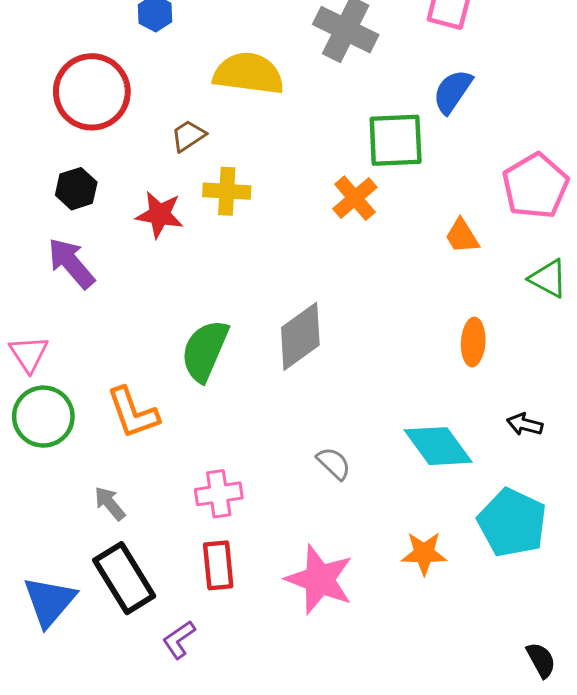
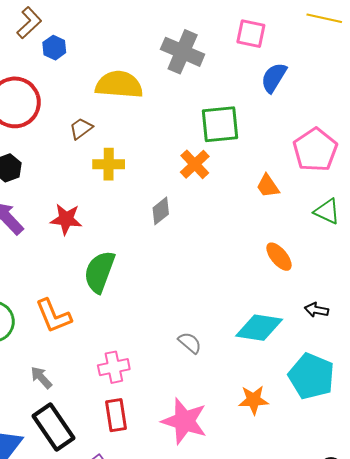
blue semicircle: (453, 91) -> (274, 78), moved
red star: (160, 215) -> (66, 219), moved
gray diamond: (300, 336) -> (161, 211), moved, size x0.6
orange ellipse: (473, 342) -> (279, 257), turned -40
cyan diamond: (438, 446) -> (259, 328), turned -42

